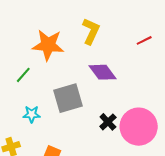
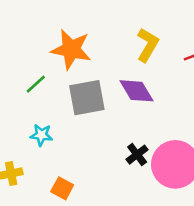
yellow L-shape: (91, 31) -> (148, 45), moved
gray square: (68, 98) -> (87, 98), moved

